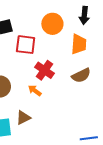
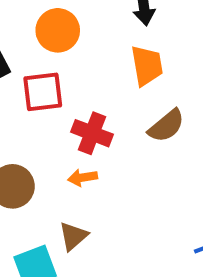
orange circle: (52, 24) -> (58, 30), moved
orange arrow: (35, 91) -> (83, 178), turned -32

